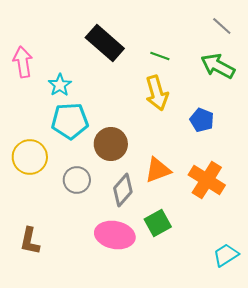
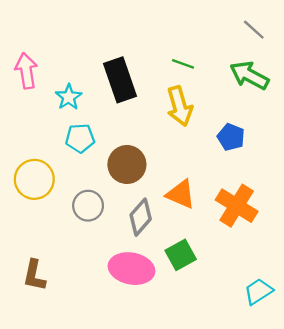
black rectangle: (105, 43) -> (120, 80), moved, turned 30
cyan pentagon: (70, 121) -> (80, 138), size x0.7
orange triangle: (158, 170) -> (181, 194), turned 44

